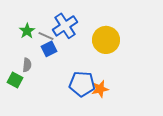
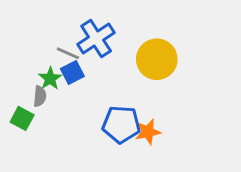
green star: (27, 31) -> (50, 78), moved

